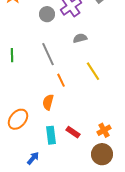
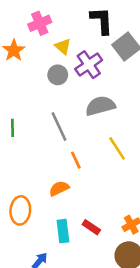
gray semicircle: (80, 38) -> (100, 106), size x1.6
orange semicircle: (48, 102) -> (59, 188), turned 49
orange ellipse: (18, 119) -> (20, 210), turned -35

